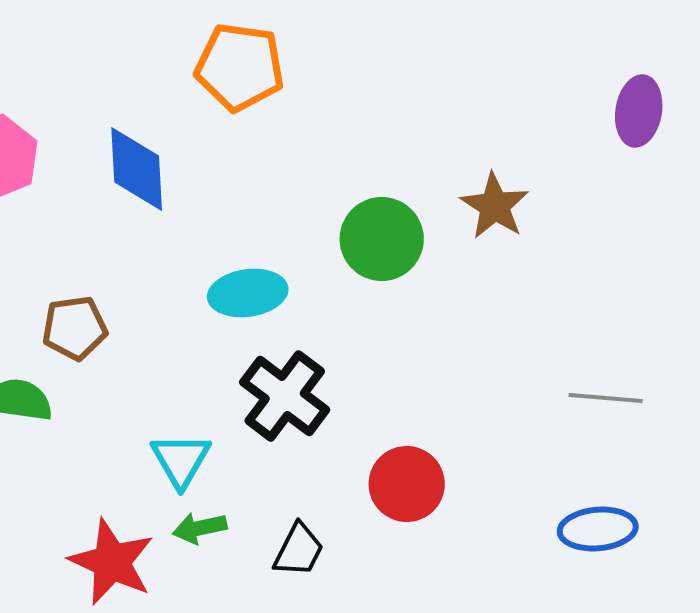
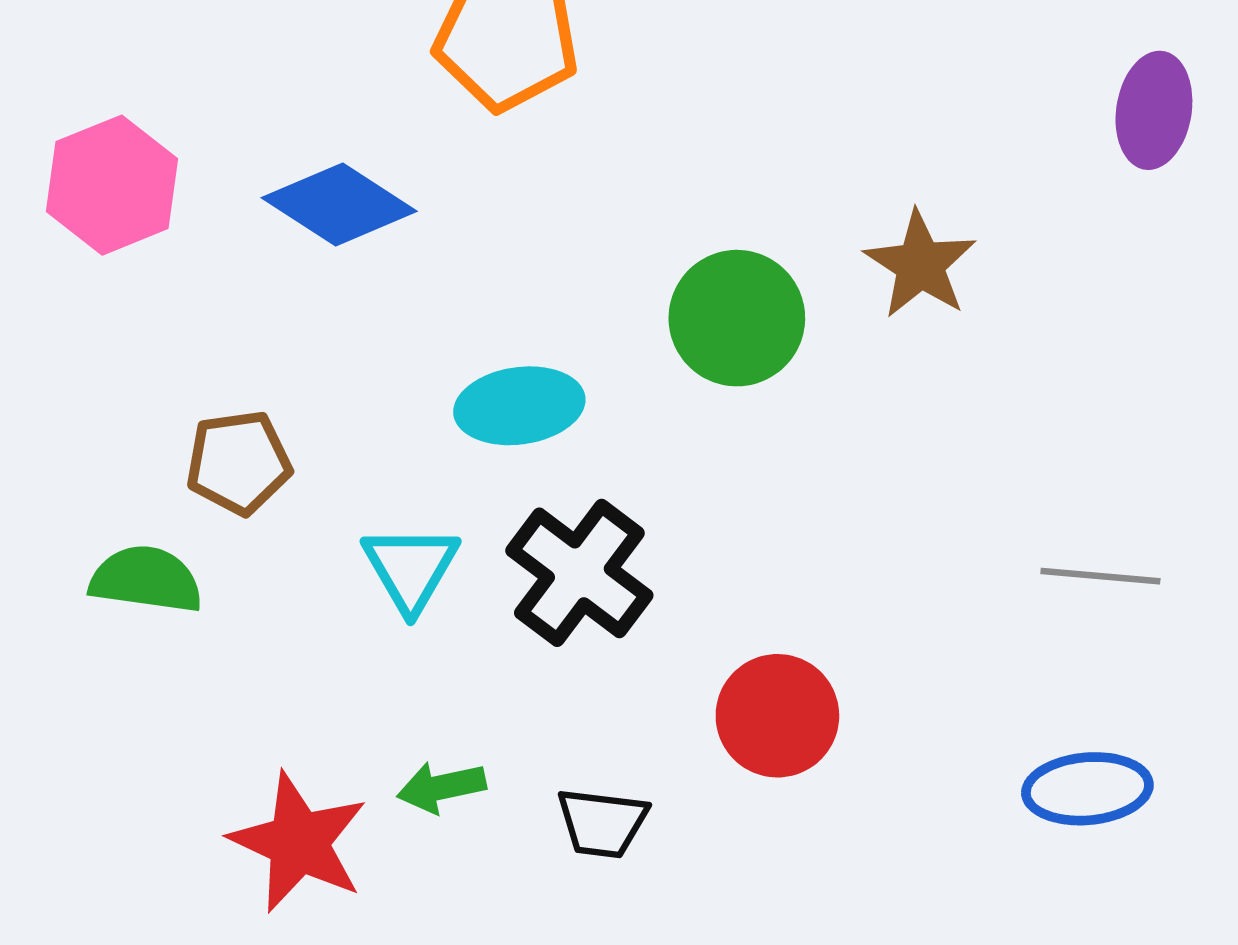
blue diamond: (137, 169) -> (339, 205), turned -54
cyan triangle: (181, 460) -> (411, 568), moved
black trapezoid: (299, 550) -> (602, 823), turned 70

